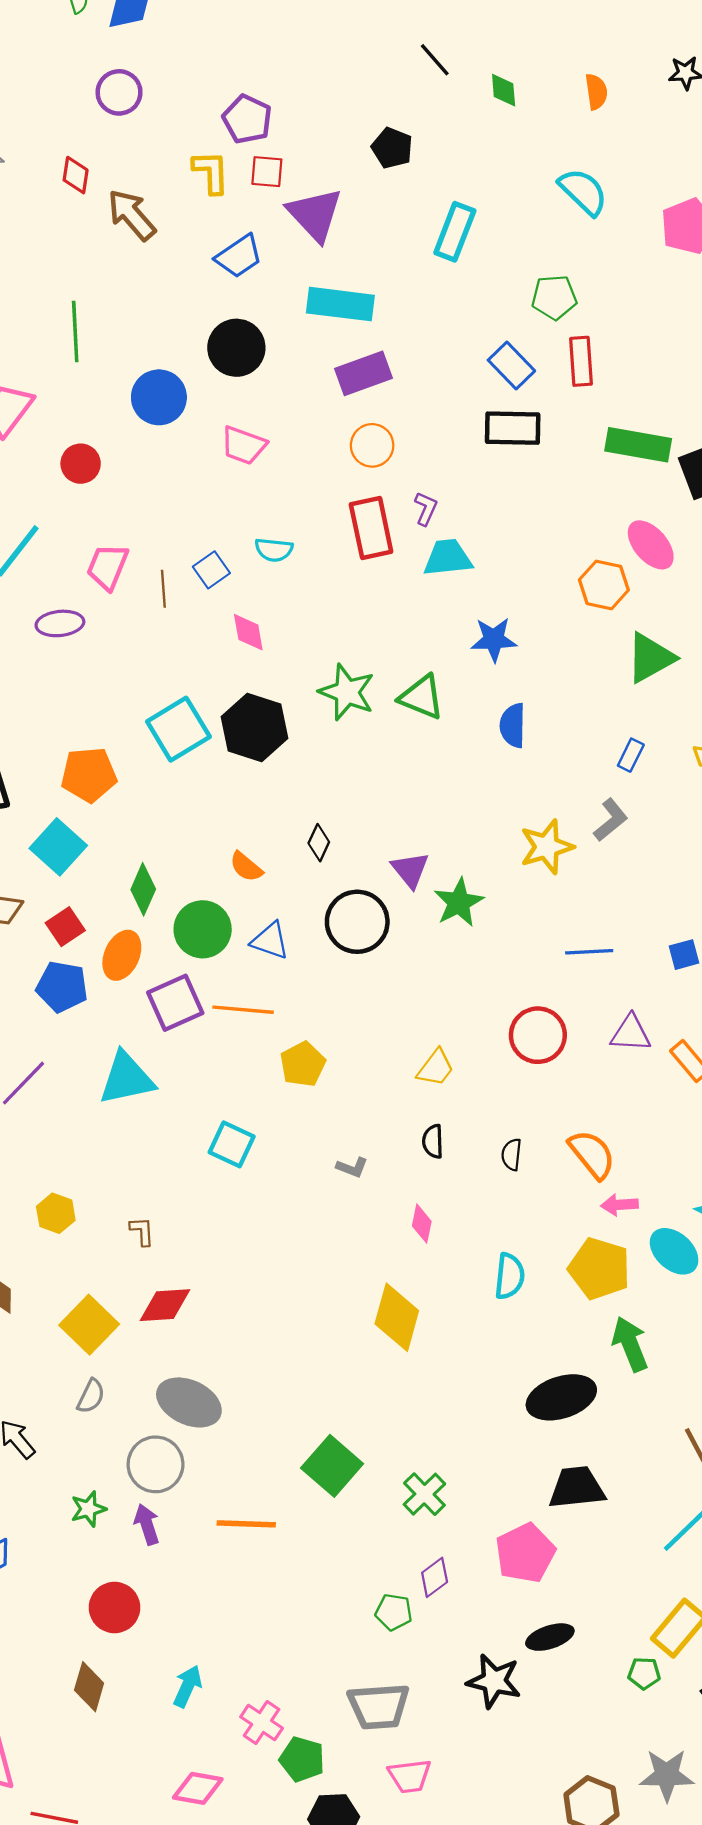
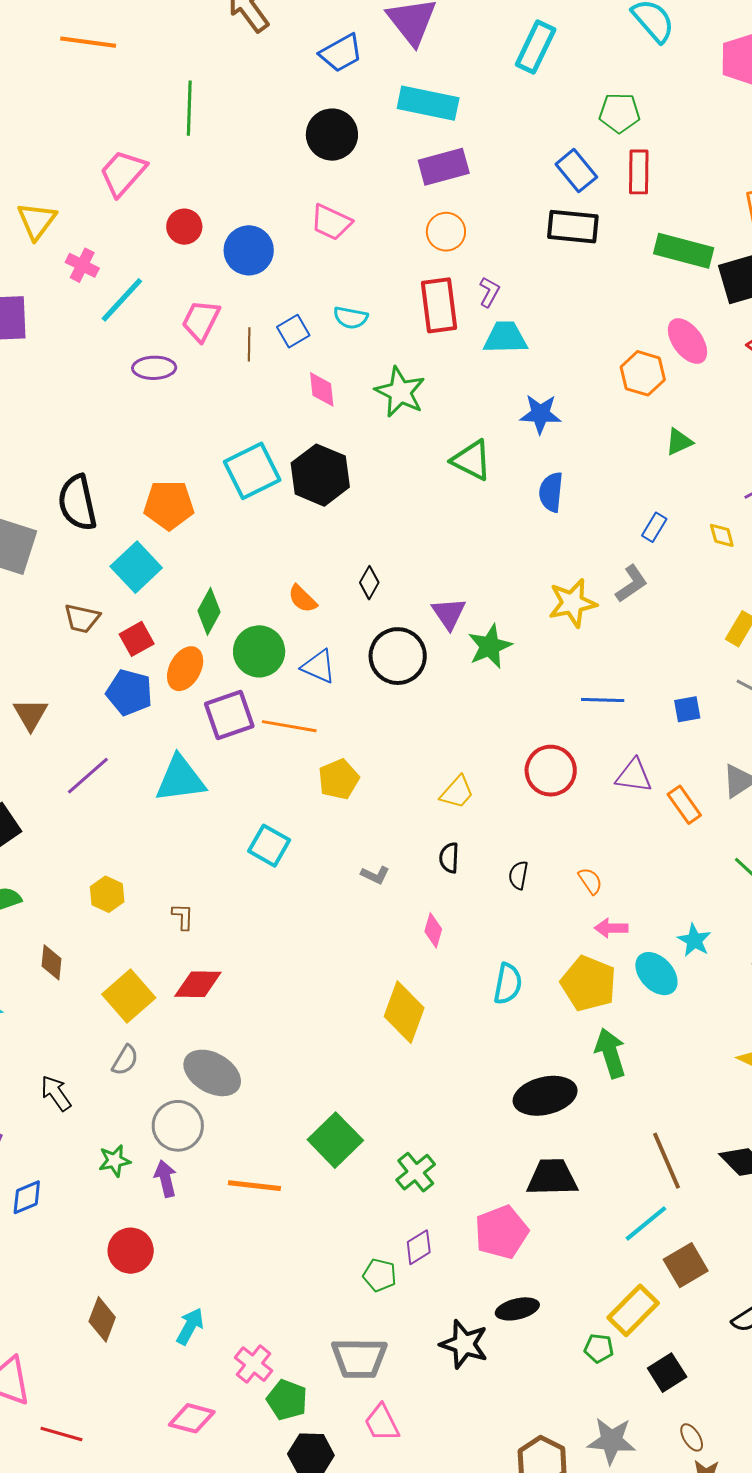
blue circle: (159, 397) -> (249, 250), moved
green triangle: (650, 658) -> (679, 442), size x0.6
green star: (347, 692) -> (400, 392), moved
orange semicircle: (592, 1154) -> (590, 881), size x0.6
pink trapezoid: (410, 1776) -> (382, 1423), turned 66

